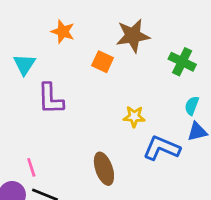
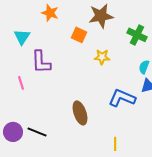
yellow star: (134, 117) -> (102, 57), moved
pink line: (31, 167) -> (21, 83), moved

